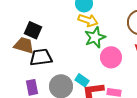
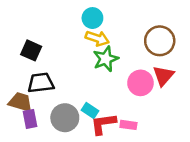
brown trapezoid: (24, 45) -> (20, 102), moved
pink circle: (111, 57) -> (140, 83), moved

